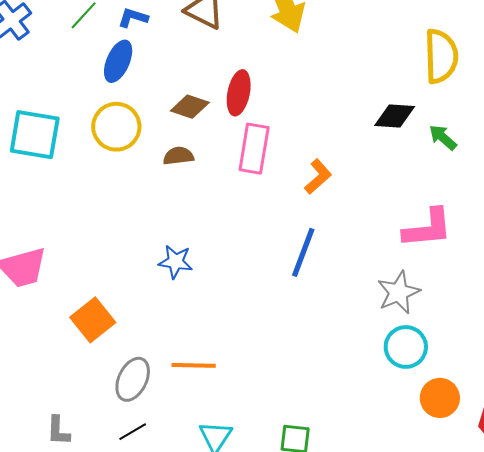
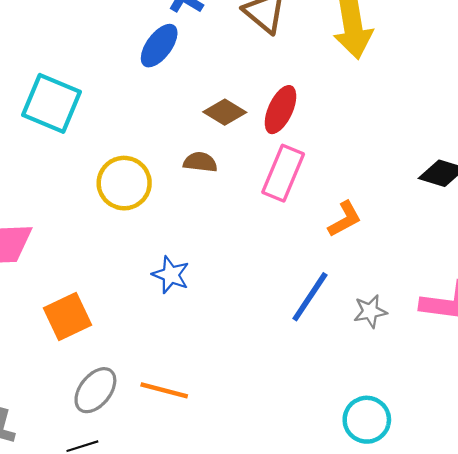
yellow circle: (116, 127) -> (124, 183), moved
gray star: (399, 292) -> (370, 311), moved, size x0.7
cyan circle: (406, 347) -> (367, 420), moved

